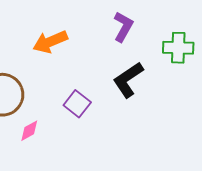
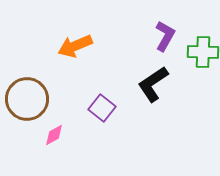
purple L-shape: (123, 27) -> (165, 36), moved

